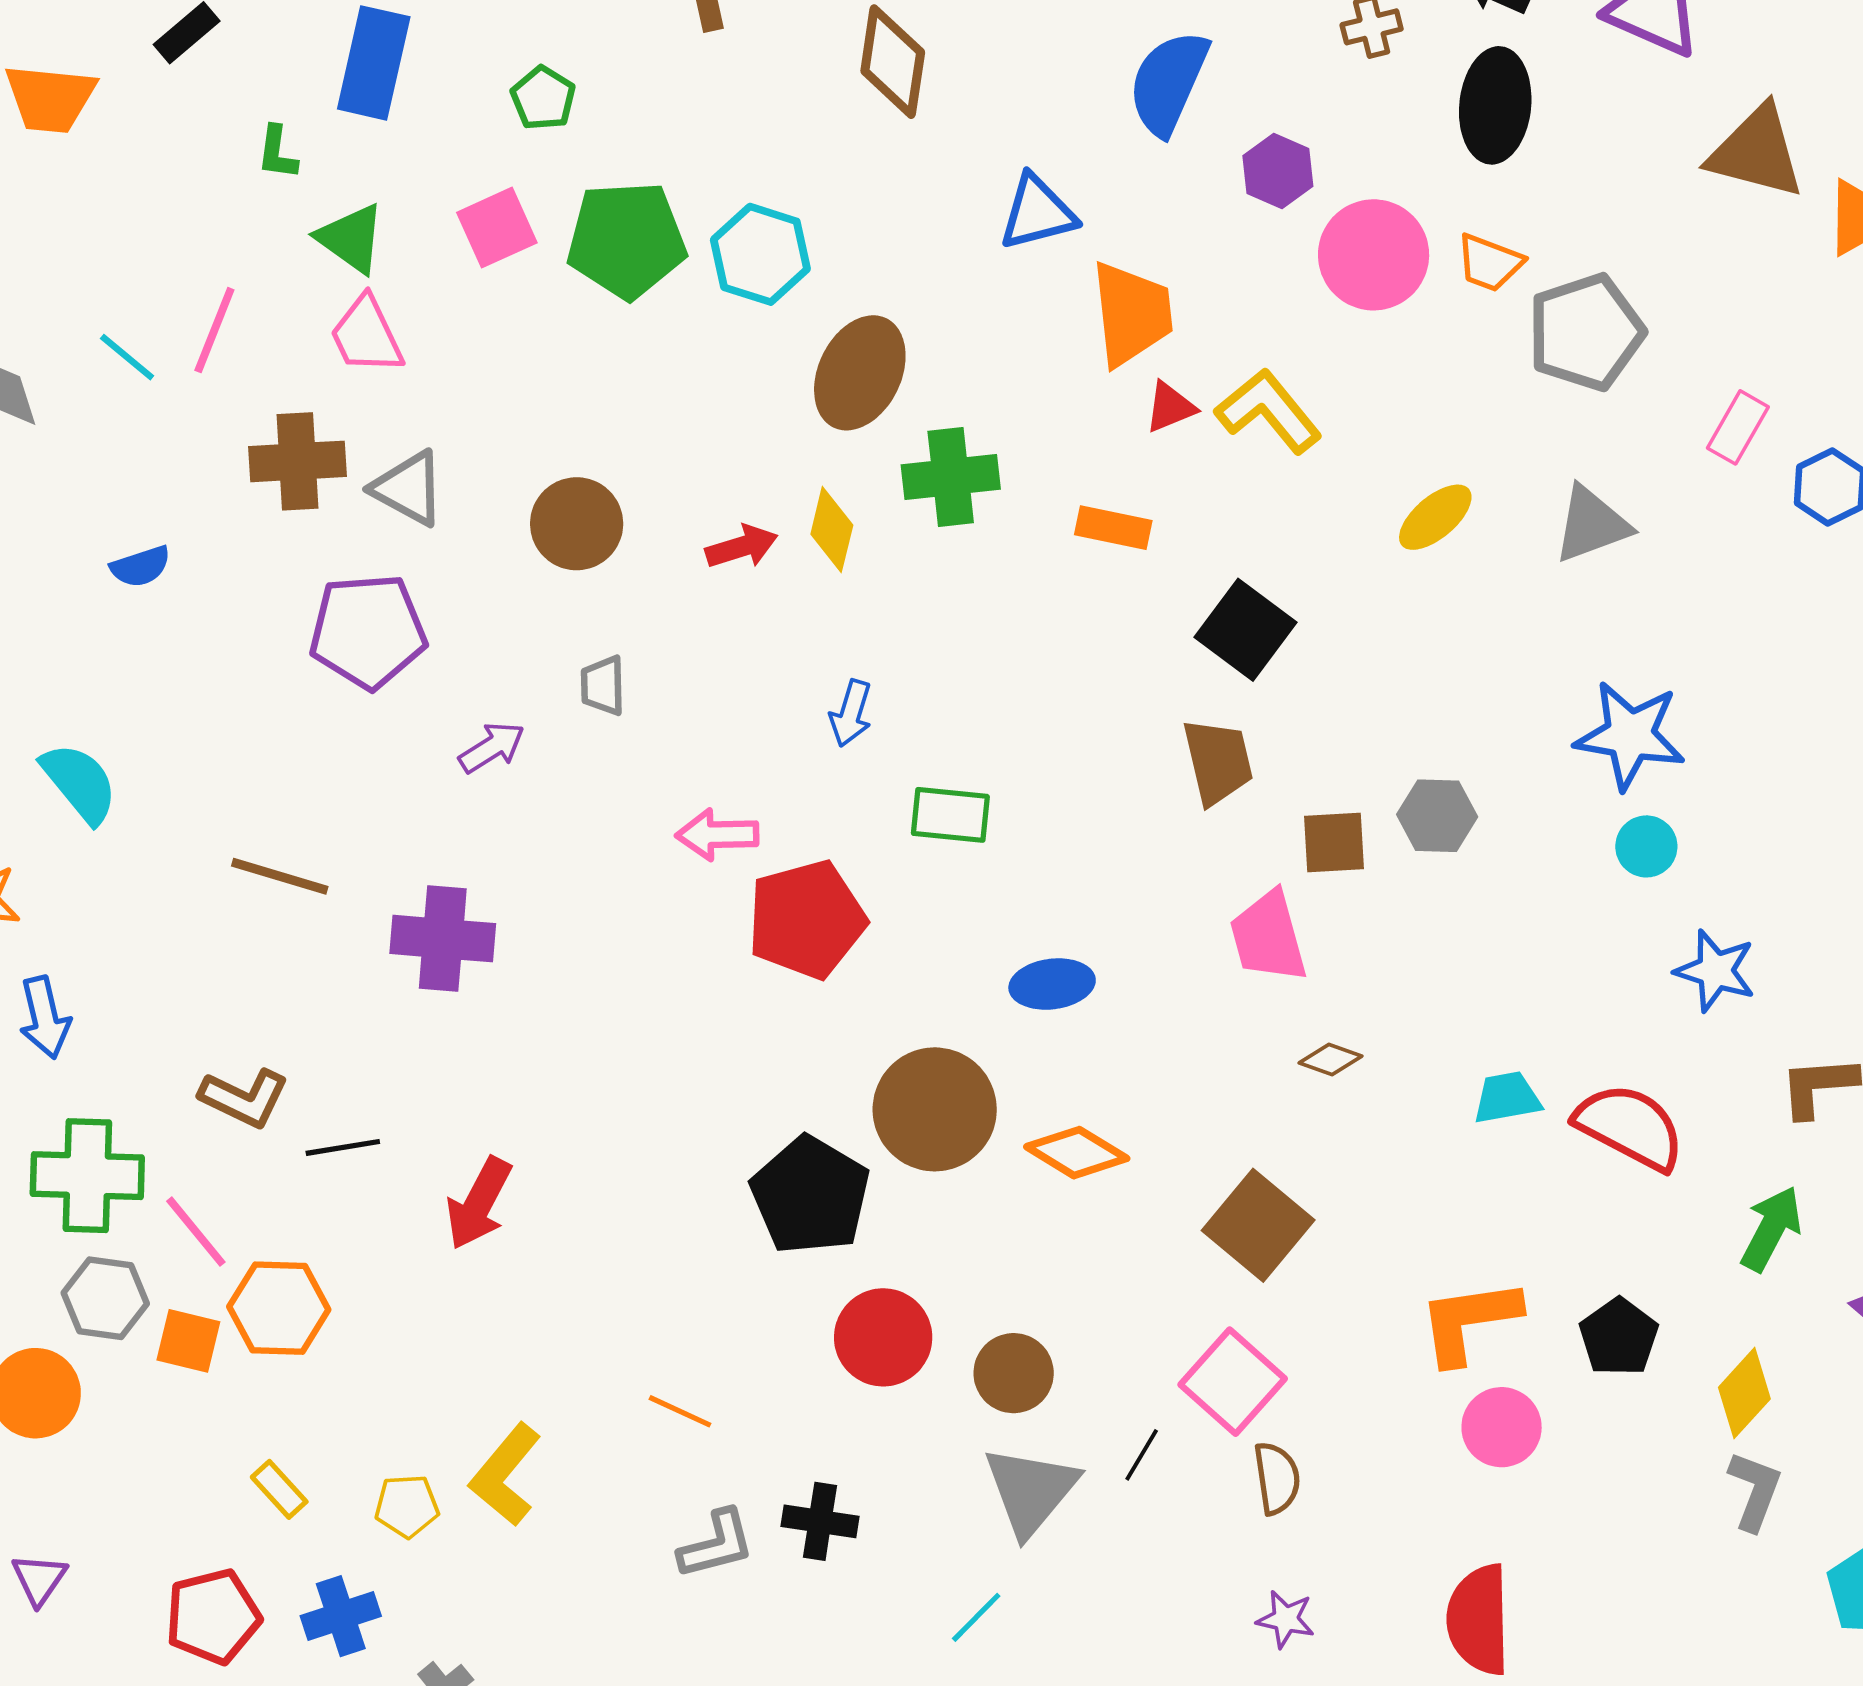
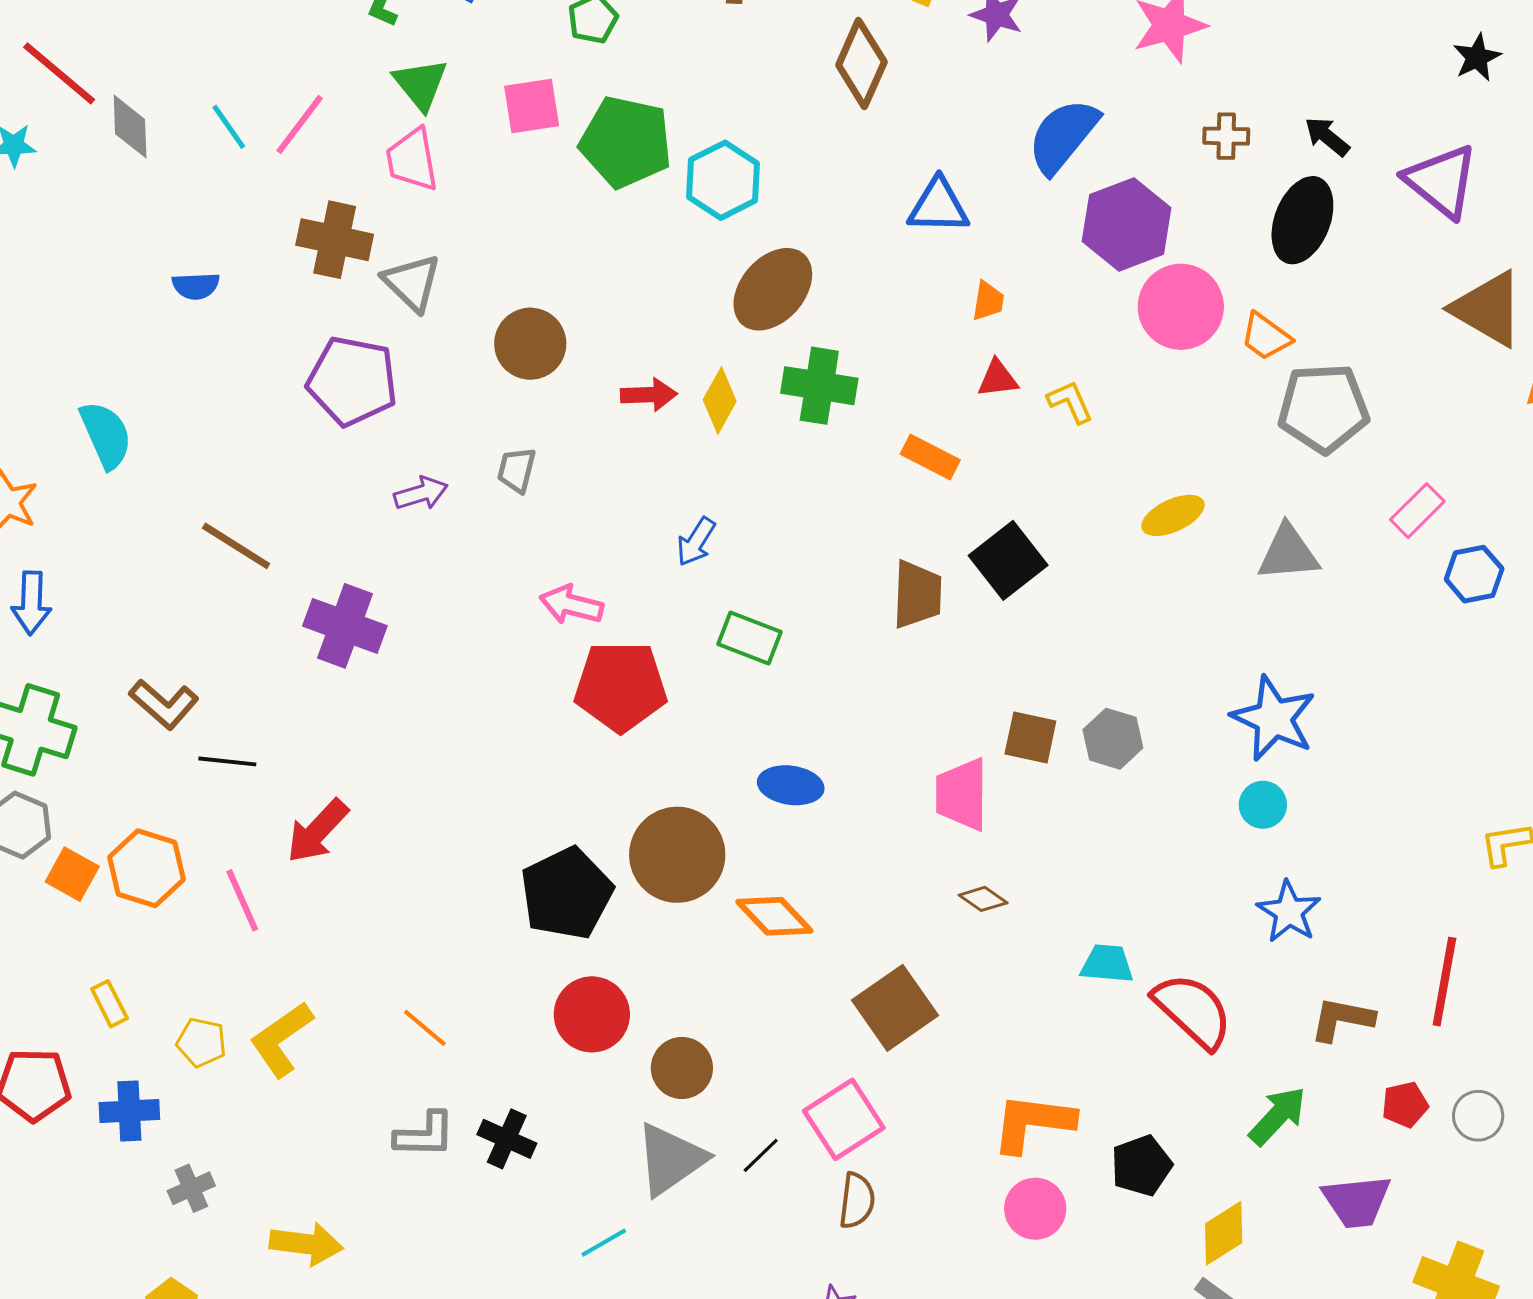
purple hexagon: (1278, 171) -> (1127, 224), size x1.6
orange trapezoid: (1132, 314) -> (988, 301), size x0.5
yellow L-shape: (1268, 411) -> (1070, 402), size x0.6
brown trapezoid: (1218, 762) -> (917, 594), moved
pink line: (196, 1232) -> (242, 900), moved

